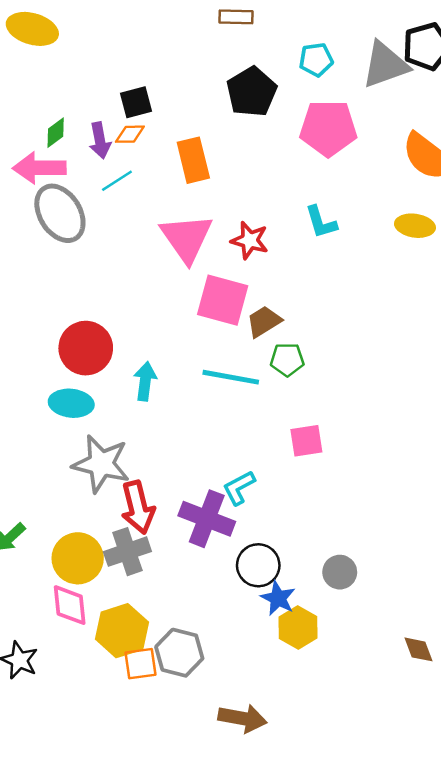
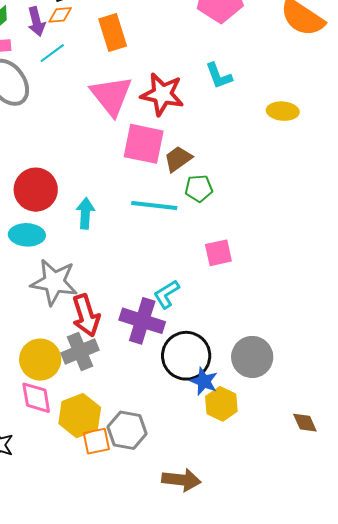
yellow ellipse: (415, 226) -> (283, 111), moved
red star: (250, 240) -> (162, 94), size x1.4
black circle: (258, 565) -> (186, 356), size x1.4
gray circle: (340, 572) -> (252, 357), size x1.5
brown diamond: (419, 649) -> (305, 423), moved

